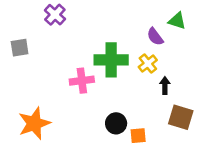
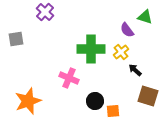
pink cross: (82, 81) -> (69, 78), moved, turned 30
black arrow: (165, 85) -> (135, 70), turned -48

